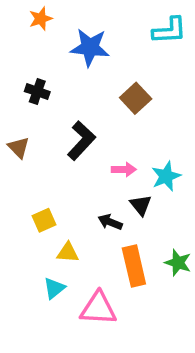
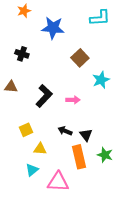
black L-shape: (81, 141) -> (44, 96), moved
brown triangle: (19, 147) -> (11, 87), turned -40
cyan star: (166, 176) -> (101, 80), moved
black triangle: (141, 205) -> (86, 135), moved

